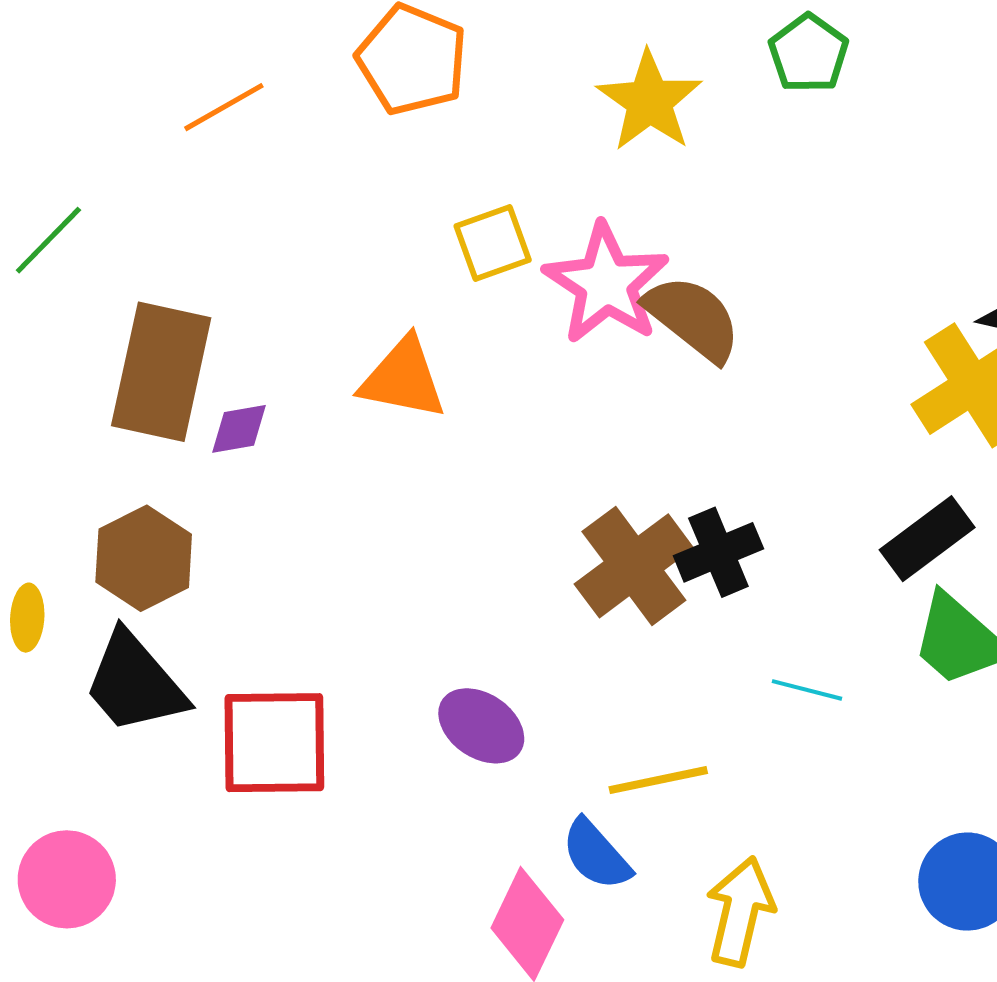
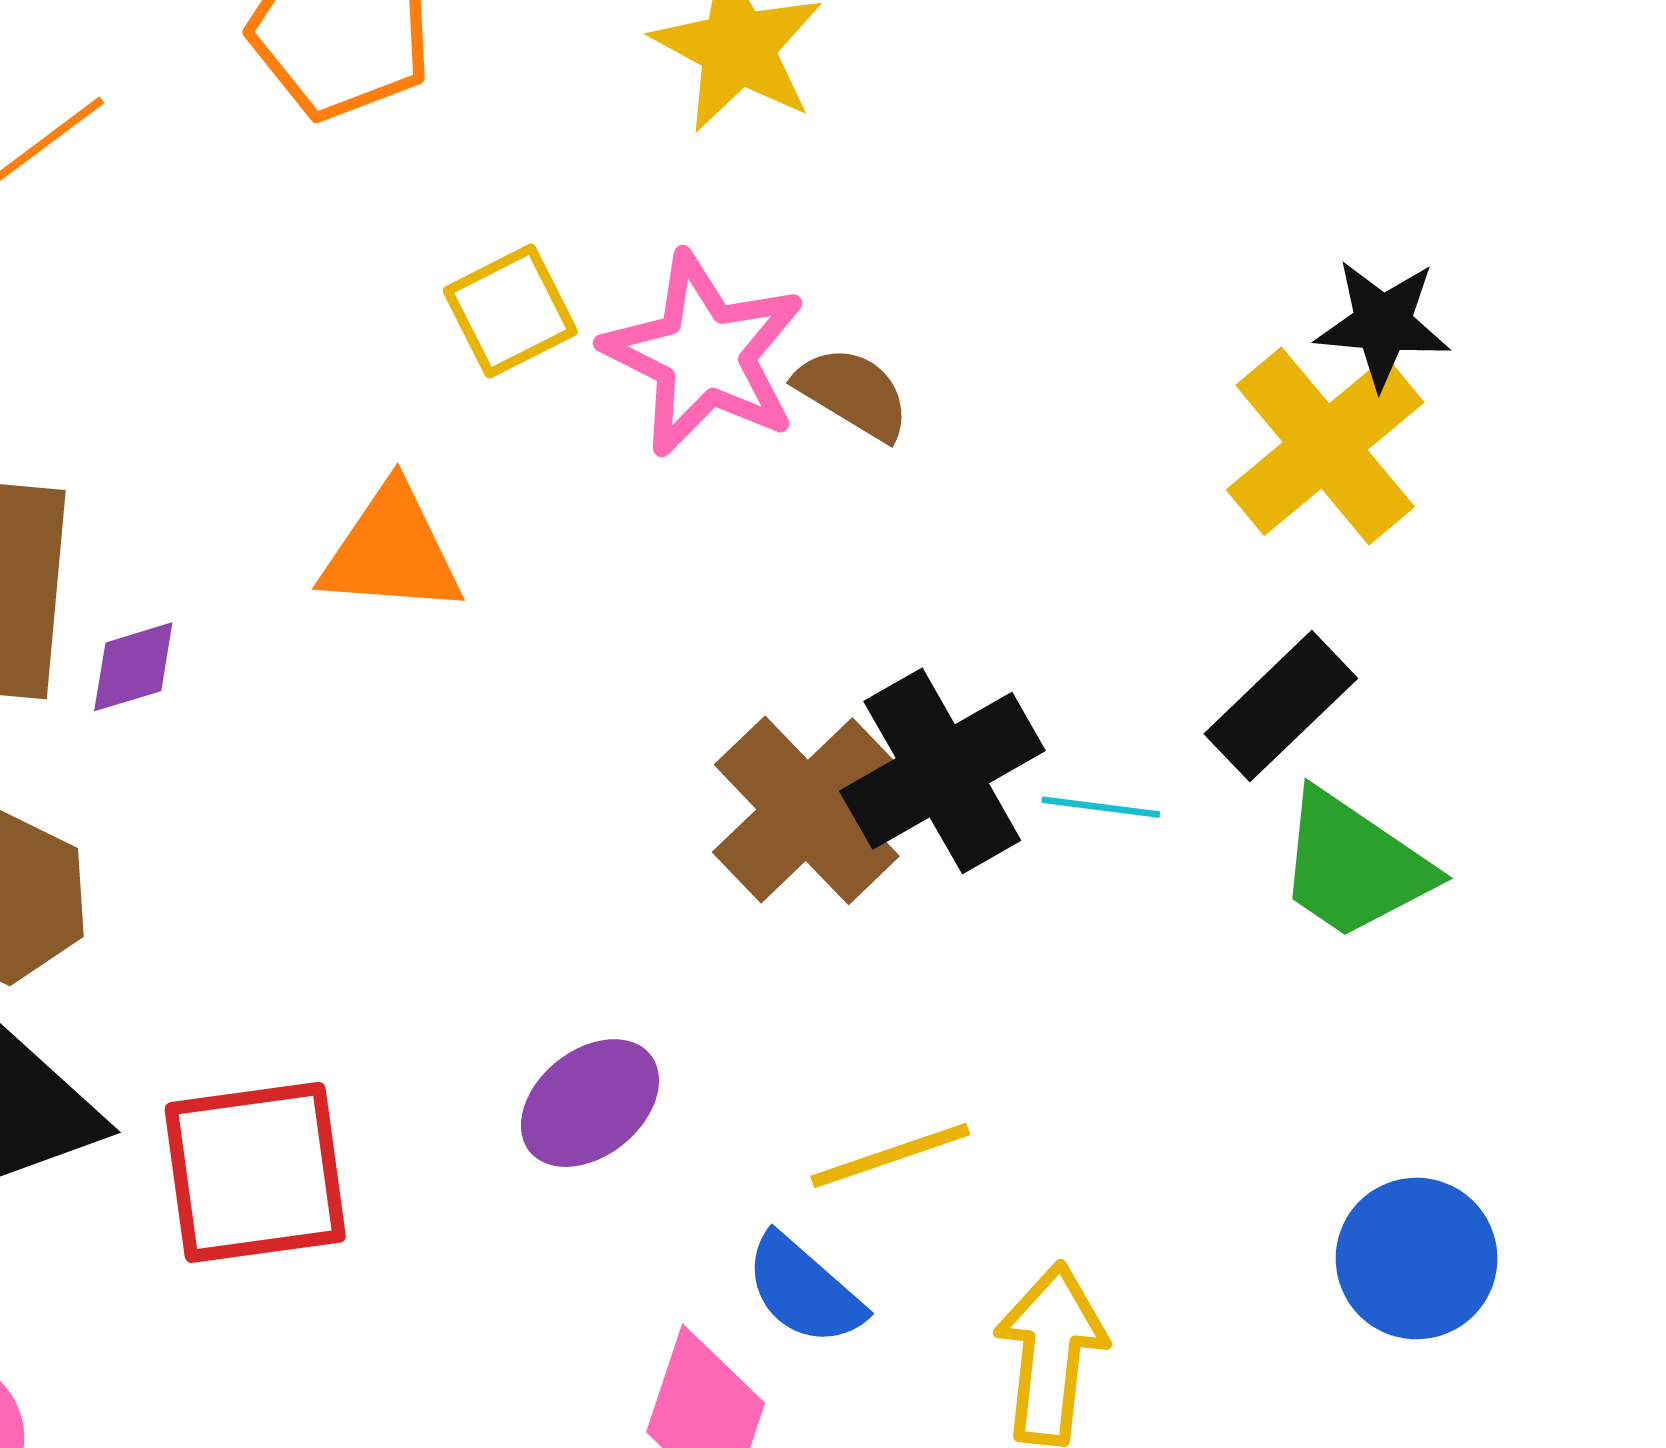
brown semicircle: (693, 318) -> (853, 393), size x0.7
black cross: (718, 552) -> (942, 771), size x1.4
cyan line: (807, 690) -> (1101, 807), moved
purple ellipse: (481, 726) -> (590, 1103), turned -66

